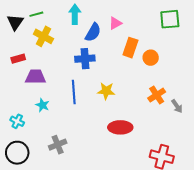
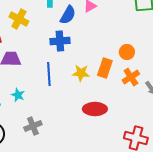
orange rectangle: (130, 48) -> (105, 68), moved
orange circle: (151, 58) -> (127, 52), moved
cyan star: (42, 105) -> (18, 95), moved

